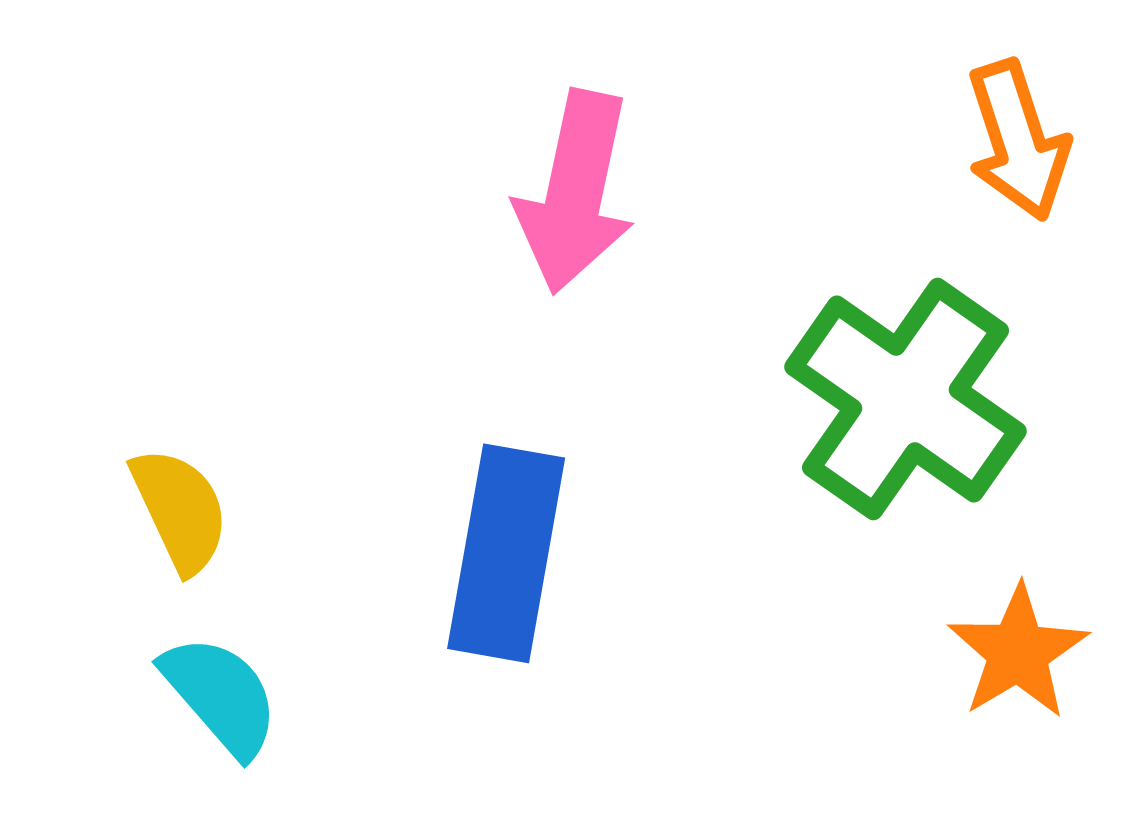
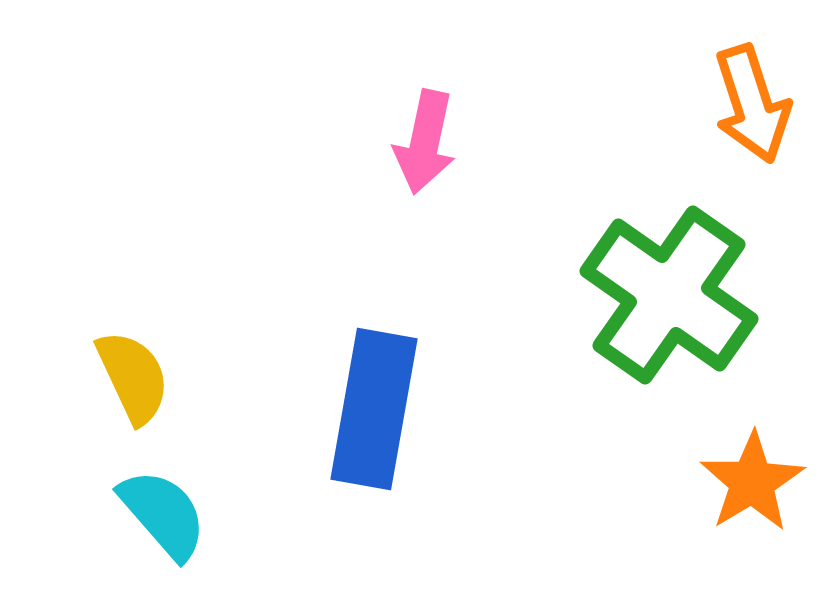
pink arrow: (575, 192) -> (425, 142), size x0.7

